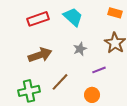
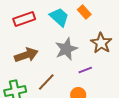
orange rectangle: (115, 13) -> (84, 12), moved, turned 32
gray star: (80, 49) -> (66, 49), size x1.6

